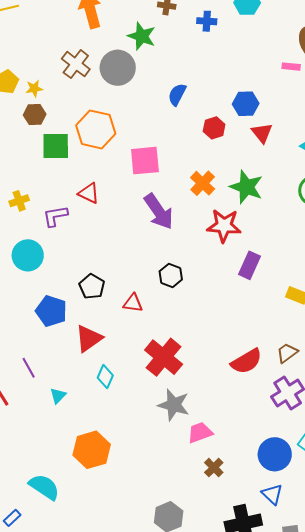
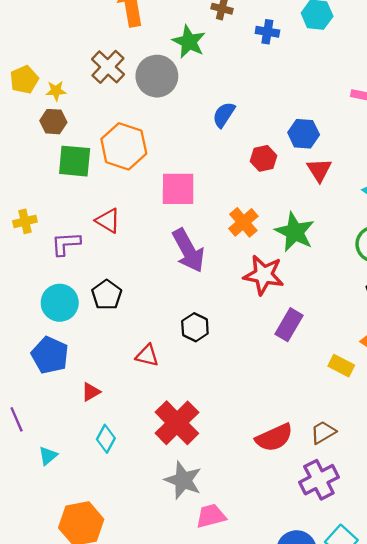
cyan circle: (28, 255) -> (60, 303), moved
black pentagon: (92, 286) -> (107, 295), moved
red triangle: (89, 338) -> (91, 392), size x0.6

